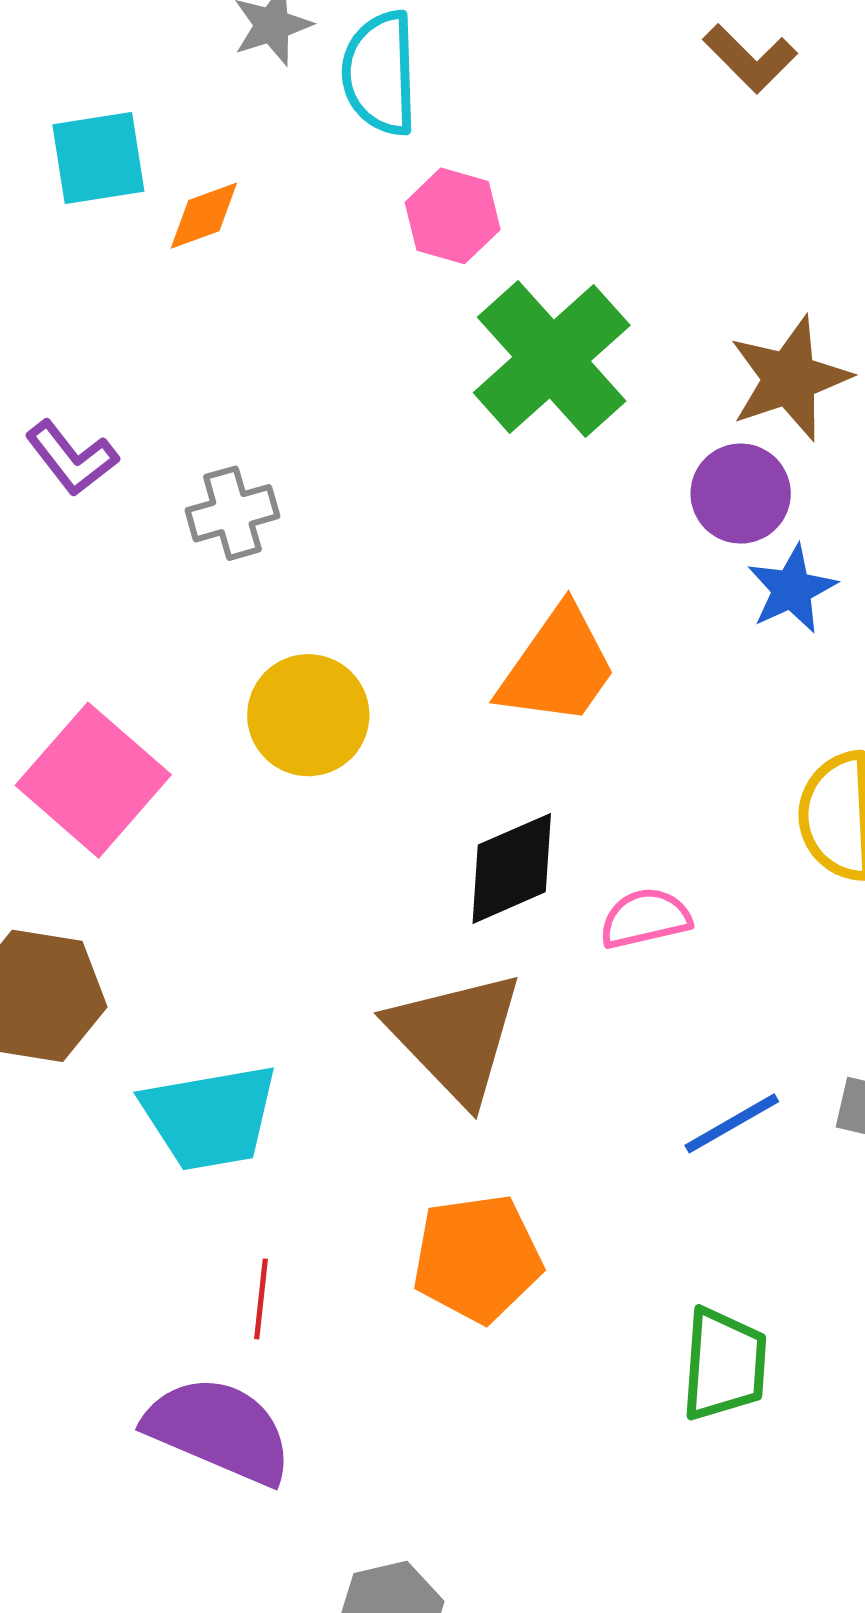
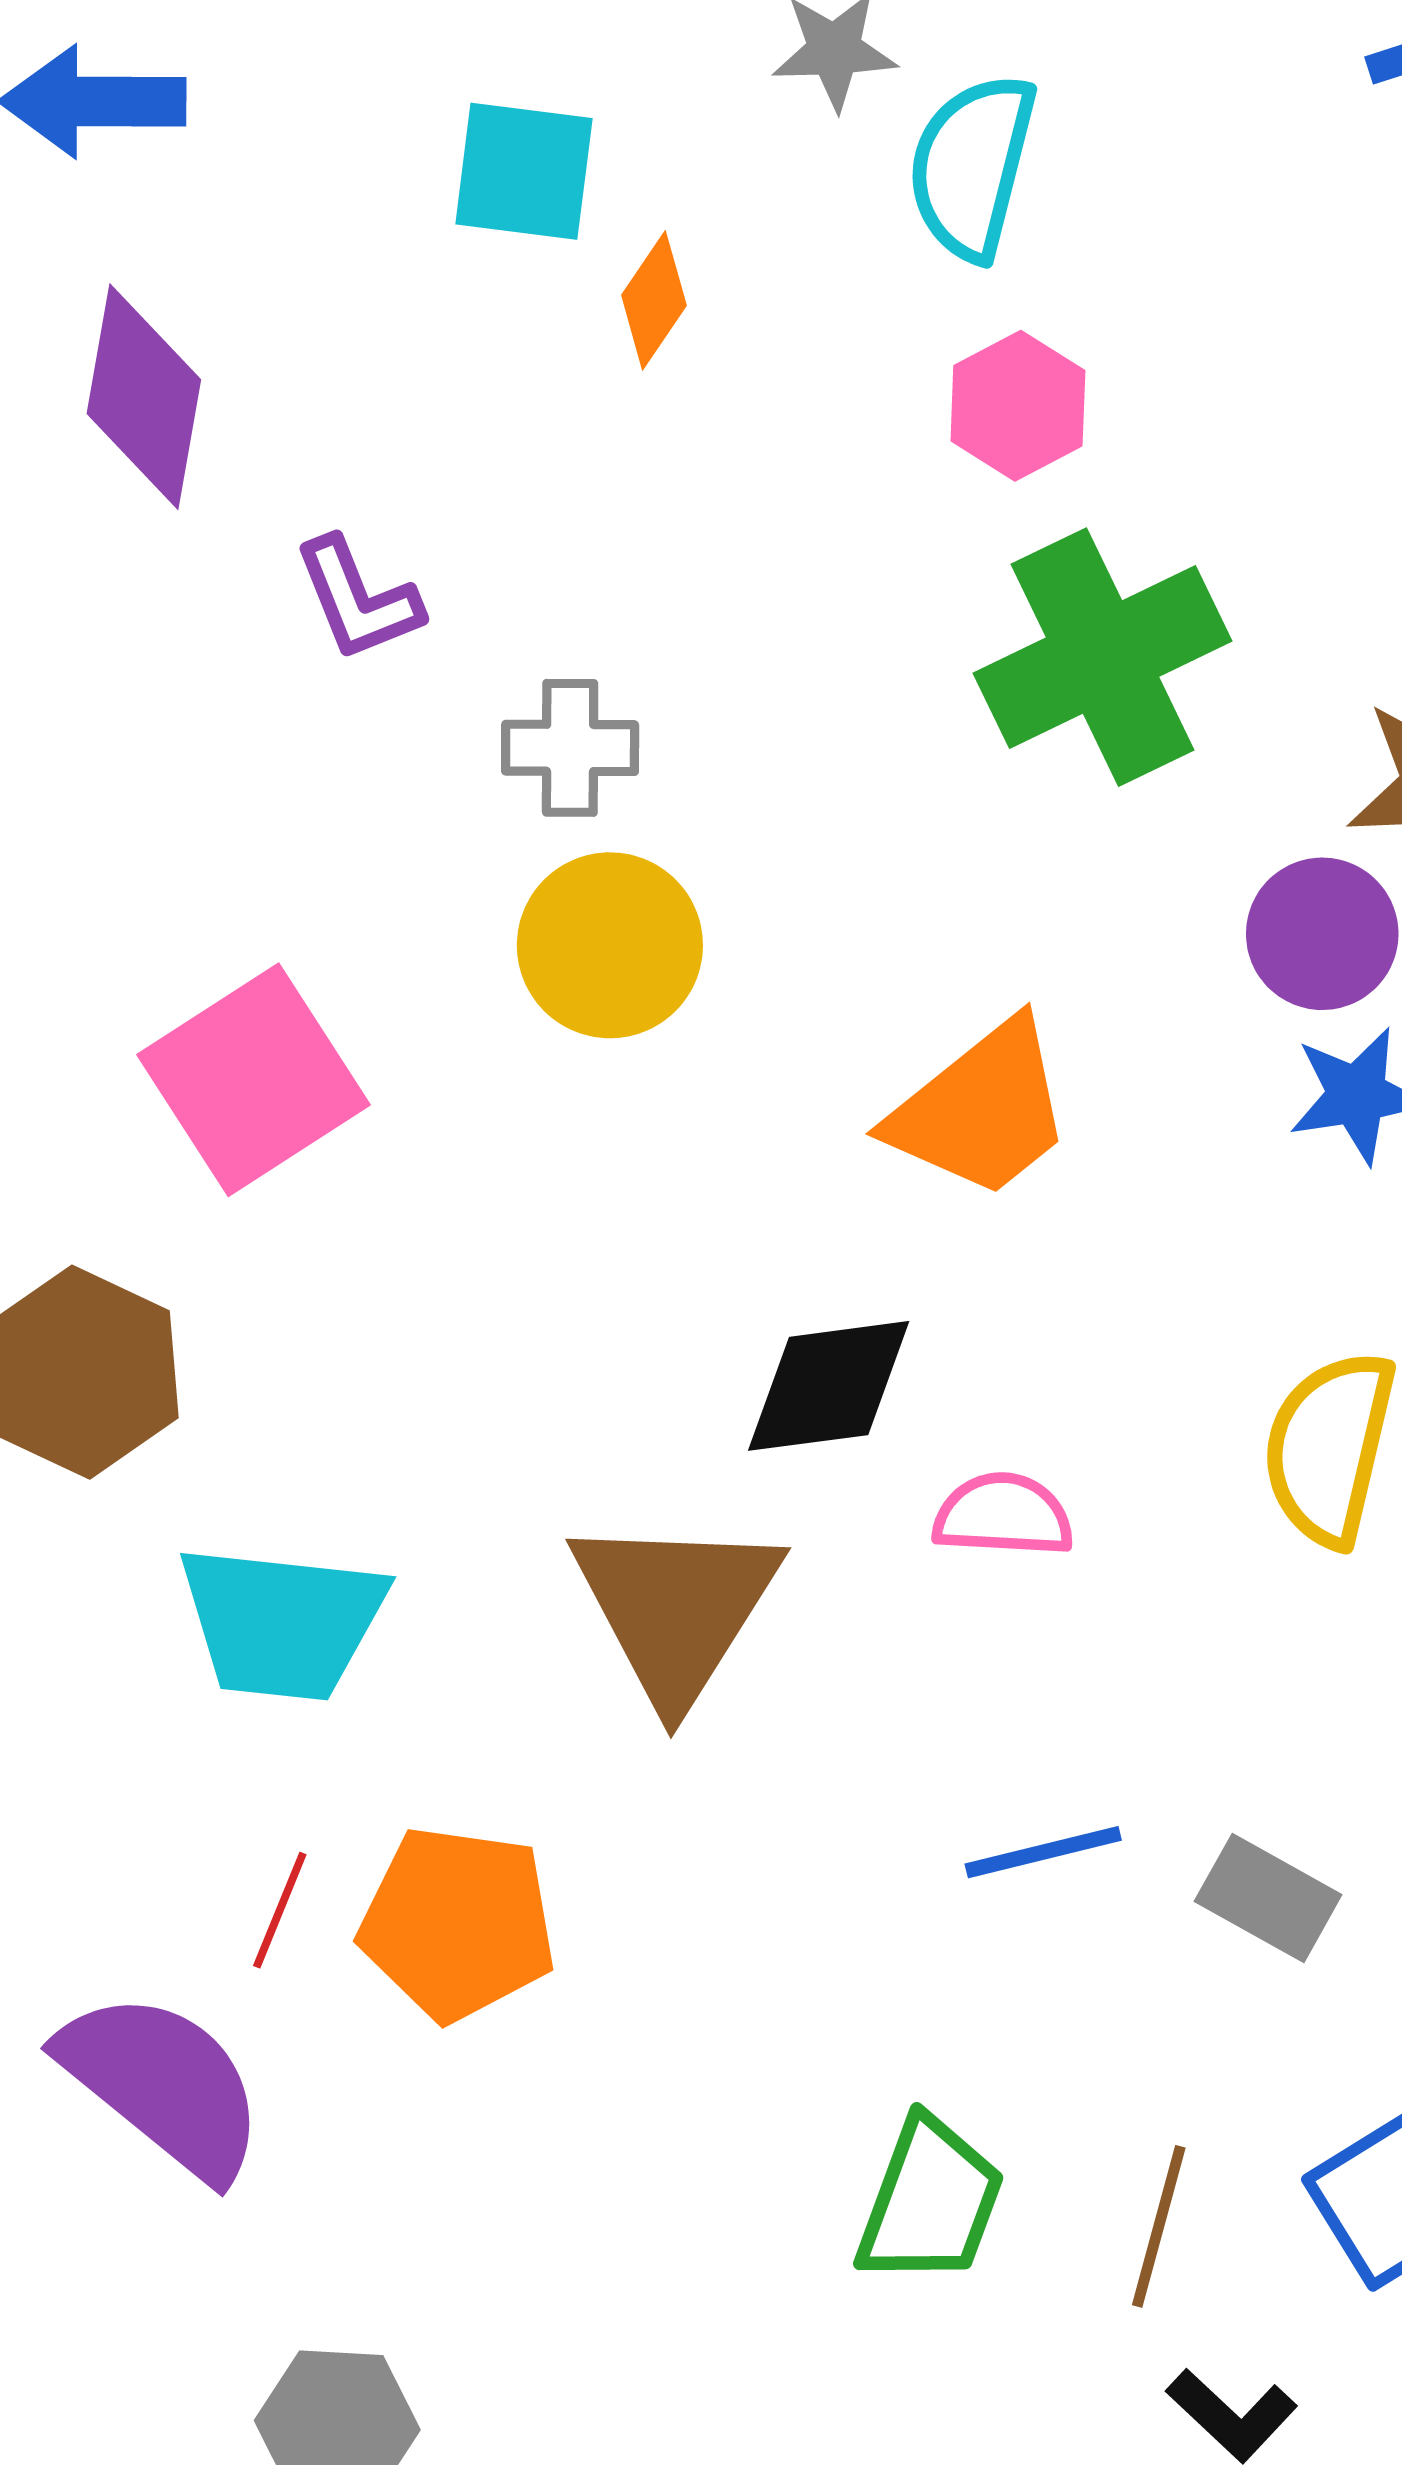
orange diamond: (204, 216) -> (654, 300), turned -52
yellow circle: (308, 715) -> (610, 945), moved
orange pentagon: (477, 1258) -> (458, 1923), moved

